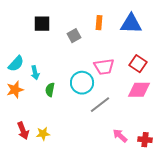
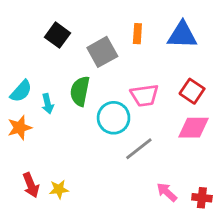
black square: (42, 24) -> (57, 35), turned 36
gray square: (74, 36) -> (102, 52), size x1.5
green semicircle: (50, 90) -> (80, 91), moved, size x1.5

